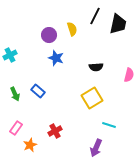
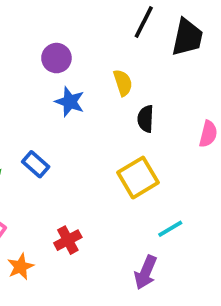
yellow semicircle: (72, 29) -> (123, 83), moved
black semicircle: (96, 67) -> (146, 119), turned 96
cyan line: (109, 125) -> (170, 229), turned -48

